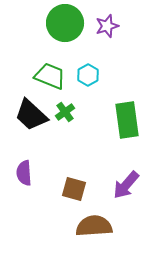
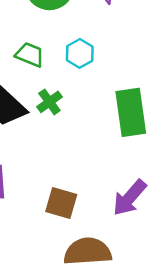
green trapezoid: (50, 76) -> (30, 55), size x0.7

